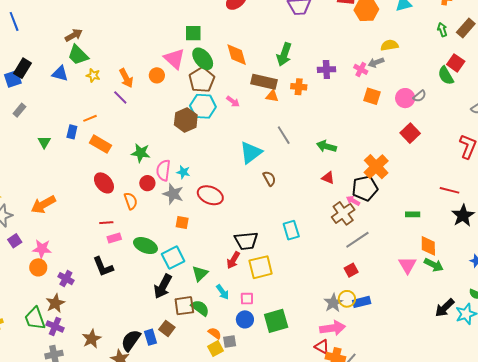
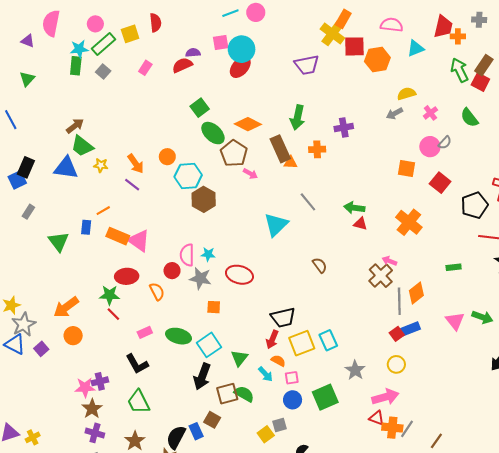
green arrow: (442, 30) -> (459, 70), size x1.6
green square: (193, 33) -> (200, 108), turned -30
orange diamond: (237, 55) -> (248, 124), turned -40
pink triangle: (174, 59) -> (139, 241), moved
red square: (456, 63) -> (480, 82), moved
pink cross: (361, 69) -> (430, 113), moved, turned 32
blue triangle: (60, 74) -> (66, 168), size x1.4
brown pentagon: (202, 80) -> (234, 153), moved
brown rectangle: (264, 82) -> (280, 149), turned 60
orange square: (372, 96) -> (406, 168), moved
cyan hexagon: (203, 106) -> (188, 176), moved
green triangle: (44, 142) -> (59, 242), size x1.5
green star: (141, 153) -> (109, 295), moved
brown semicircle: (269, 178) -> (320, 265), moved
red triangle: (328, 178) -> (360, 224), moved
red ellipse: (104, 183) -> (127, 276), turned -45
black pentagon: (365, 188) -> (474, 205), moved
red line: (106, 223) -> (113, 314), moved, turned 56
cyan rectangle: (291, 230) -> (328, 340), moved
gray line: (357, 240) -> (399, 301), turned -50
orange diamond: (428, 246) -> (416, 293), moved, turned 60
pink star: (42, 249) -> (85, 387), moved
orange circle: (38, 267) -> (73, 336), moved
purple cross: (66, 279) -> (100, 381), turned -35
blue rectangle: (362, 302) -> (411, 329), moved
gray star: (333, 303) -> (355, 370), moved
green trapezoid: (35, 318) -> (139, 402), moved
orange semicircle: (215, 333) -> (278, 361), moved

